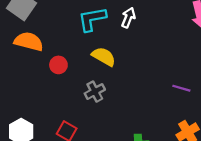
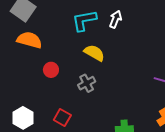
red circle: (58, 65) -> (51, 70), moved

